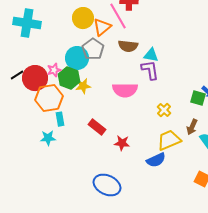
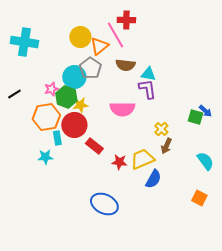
red circle: (35, 78) -> (74, 125), moved
brown arrow: (192, 127) -> (166, 146), moved
yellow trapezoid: (169, 140) -> (142, 159), moved
blue semicircle: (156, 160) -> (153, 179), turned -36

